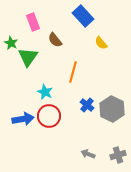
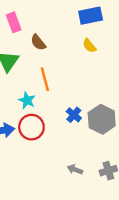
blue rectangle: (83, 16) -> (91, 16), moved, turned -60
orange line: (73, 72) -> (45, 79), moved, turned -30

